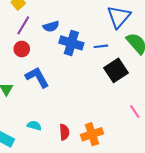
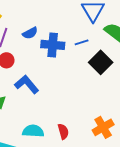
cyan semicircle: (34, 126) -> (33, 131), size x1.5
orange cross: (92, 134) -> (103, 127), moved

